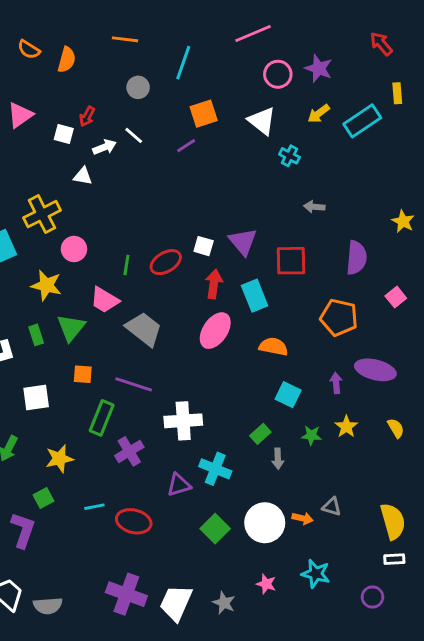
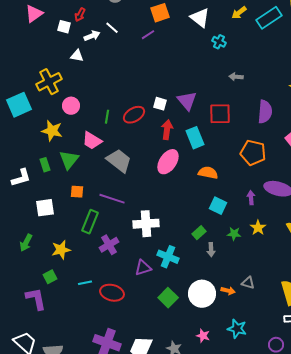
purple L-shape: (23, 530) -> (36, 299), turned -30

